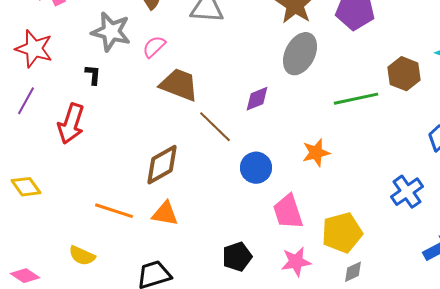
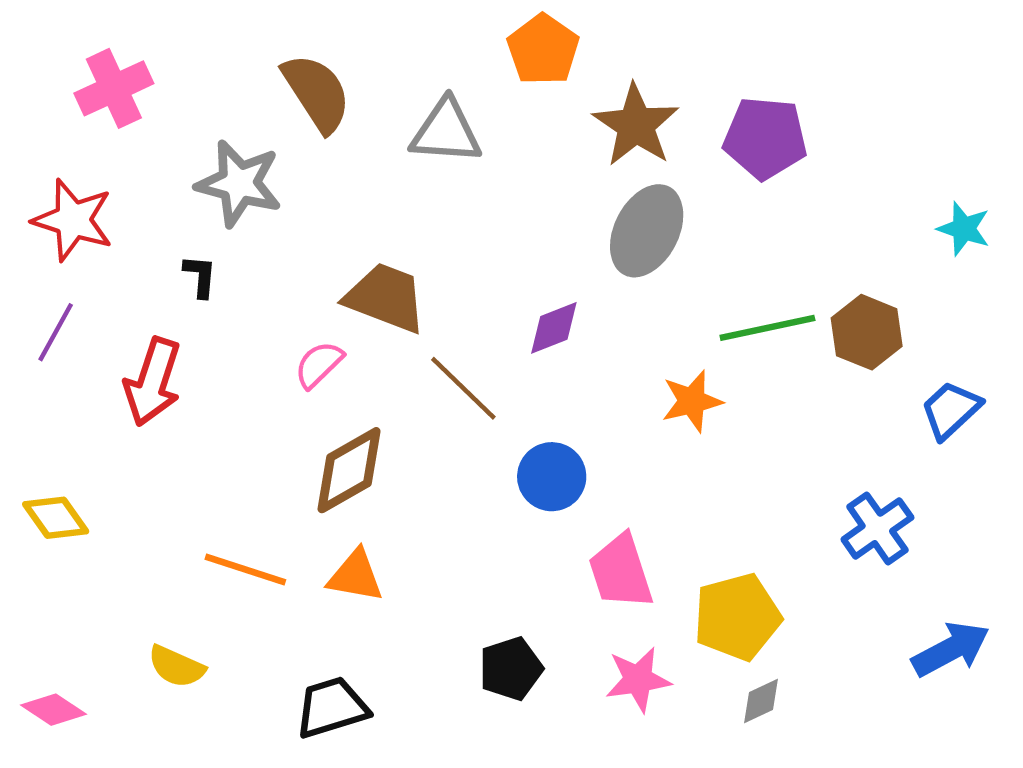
pink semicircle: (154, 47) -> (319, 365), moved
brown hexagon: (404, 74) -> (867, 332), moved
orange star: (316, 153) -> (692, 401), moved

